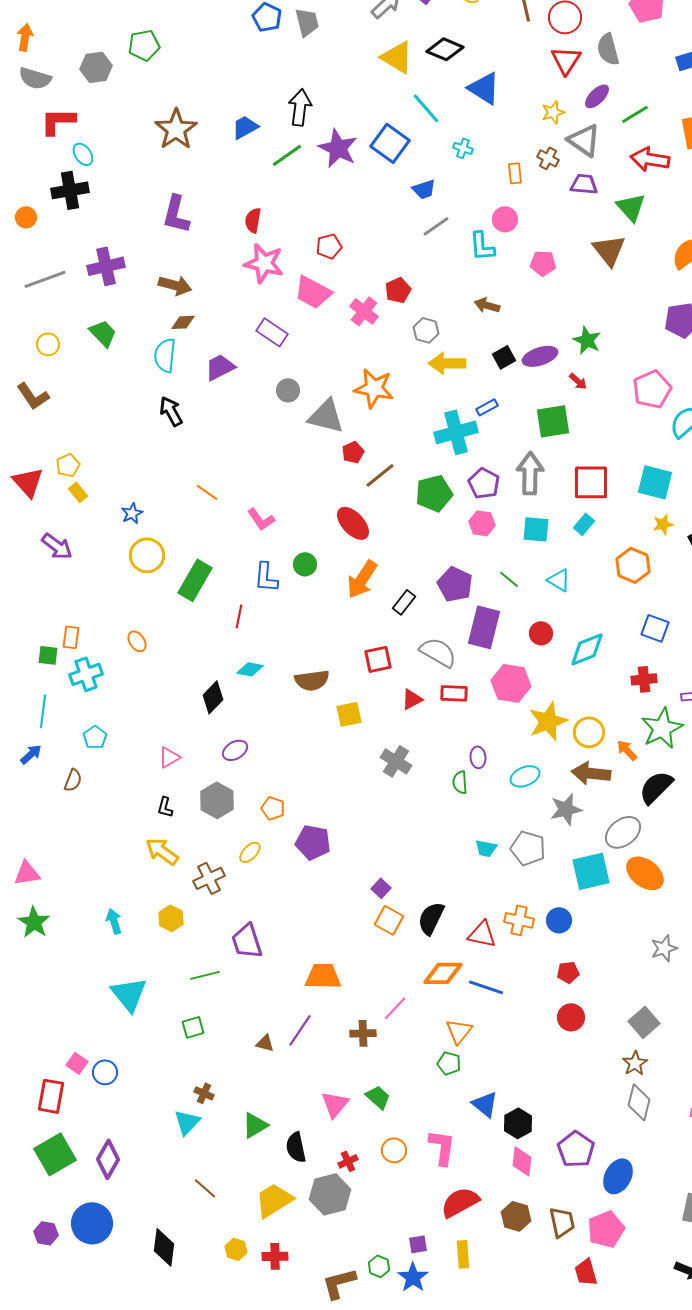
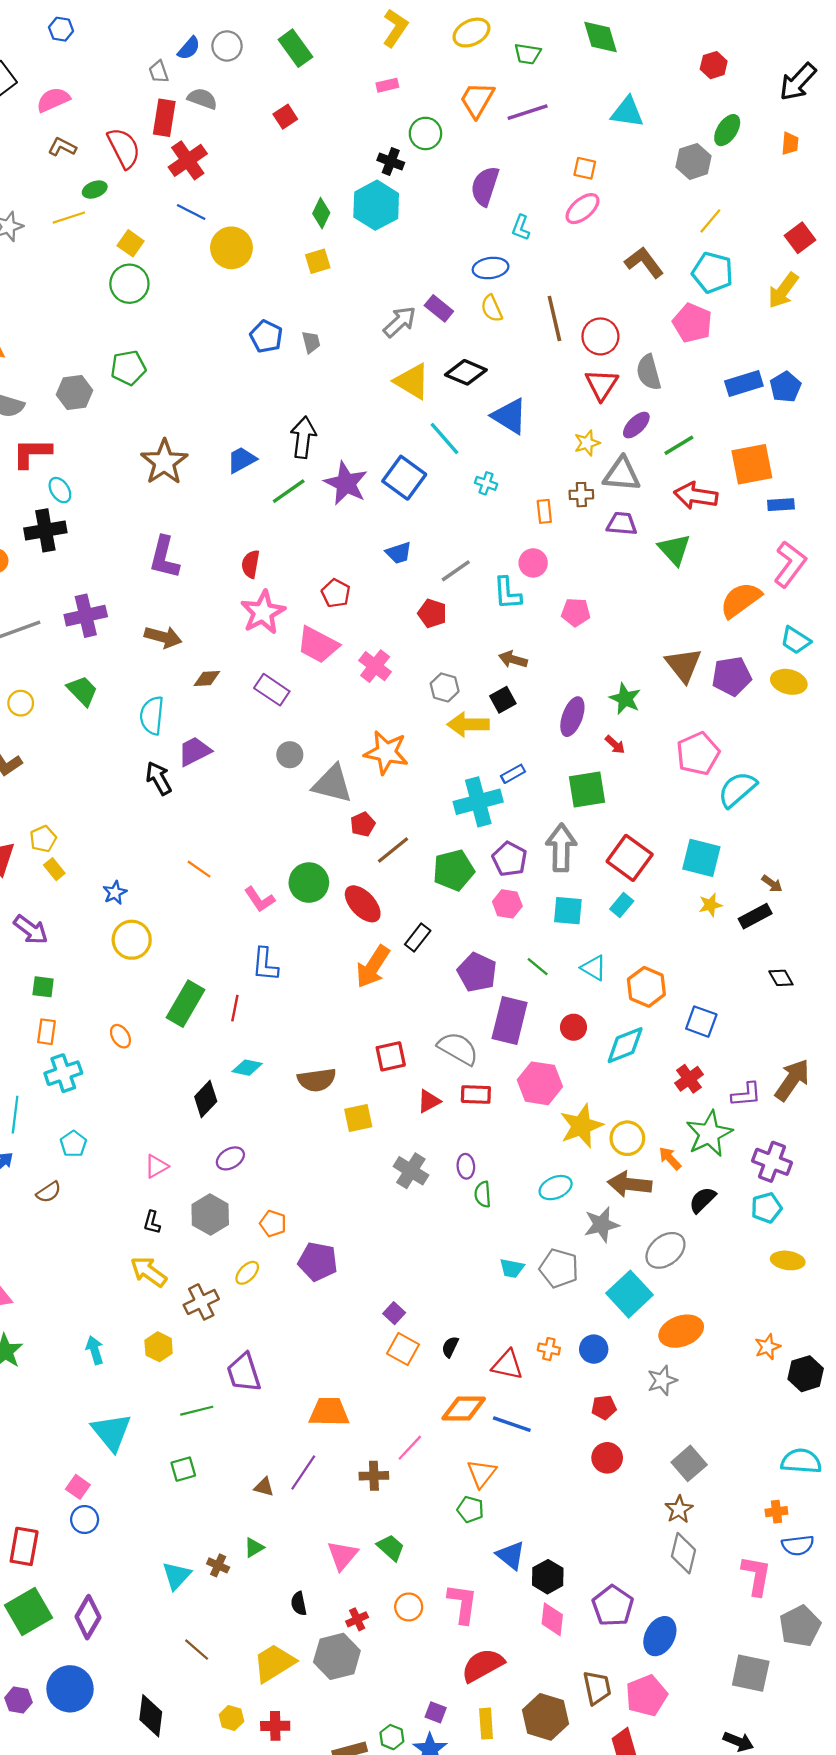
gray trapezoid: (307, 22) -> (311, 342), size x0.7
gray triangle: (584, 140) -> (622, 474), turned -30
brown cross: (548, 158) -> (581, 495), turned -30
blue trapezoid: (424, 189) -> (399, 553), moved
red pentagon: (329, 246) -> (336, 593), turned -30
brown triangle: (609, 250) -> (683, 665), moved
pink star: (264, 263) -> (263, 612), turned 30
red pentagon: (398, 290) -> (432, 613), moved, turned -30
brown diamond: (183, 322) -> (207, 678), moved
purple ellipse: (540, 356) -> (572, 717), turned -52
black square: (504, 357) -> (503, 700), moved
purple trapezoid: (220, 367) -> (194, 751), moved
red square: (591, 482) -> (630, 858), turned 36
green circle: (305, 564) -> (309, 883), moved, size x1.5
orange hexagon: (633, 565) -> (646, 987), moved
green rectangle: (195, 580) -> (186, 1004), moved
black rectangle: (404, 602) -> (418, 937), moved
green square: (48, 655) -> (43, 987), moved
red cross: (644, 679) -> (689, 1079), turned -30
purple ellipse: (478, 757) -> (466, 1166), moved
brown semicircle: (73, 780) -> (49, 1192), turned 35
black semicircle: (656, 787) -> (702, 1200), size x0.7
cyan square: (591, 871) -> (630, 1294), turned -30
orange ellipse: (645, 873) -> (681, 1331), moved, turned -57
black semicircle: (431, 918) -> (450, 1347), size x0.6
orange cross: (519, 920) -> (549, 1349), size x0.7
gray star: (664, 948) -> (662, 1380), moved
pink square: (77, 1063) -> (78, 1487), moved
brown cross: (204, 1093) -> (218, 1565), moved
green triangle: (255, 1125) -> (254, 1548), moved, size x0.7
black semicircle: (296, 1147) -> (299, 1604), size x0.7
brown hexagon: (516, 1216) -> (545, 1717), moved, size x1.4
purple square: (418, 1244) -> (436, 1712), turned 30

